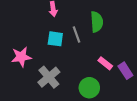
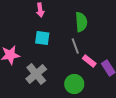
gray line: (77, 35) -> (75, 46), moved

